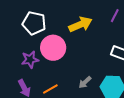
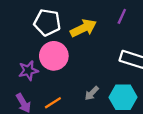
white pentagon: (34, 23) -> (47, 22), moved

